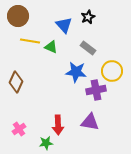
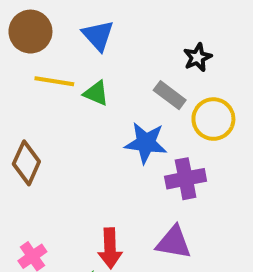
black star: (88, 17) -> (197, 57), moved
blue triangle: (64, 25) -> (98, 36), moved
yellow circle: (112, 71) -> (213, 119), moved

